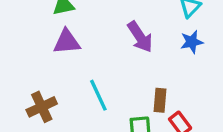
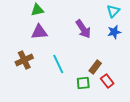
brown rectangle: (160, 100) -> (95, 67), turned 32
brown cross: (42, 107) -> (24, 60), moved

